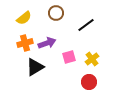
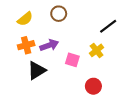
black line: (86, 25) -> (108, 26), moved
pink square: (69, 57) -> (72, 60), turned 32
yellow cross: (92, 59) -> (97, 50), moved

